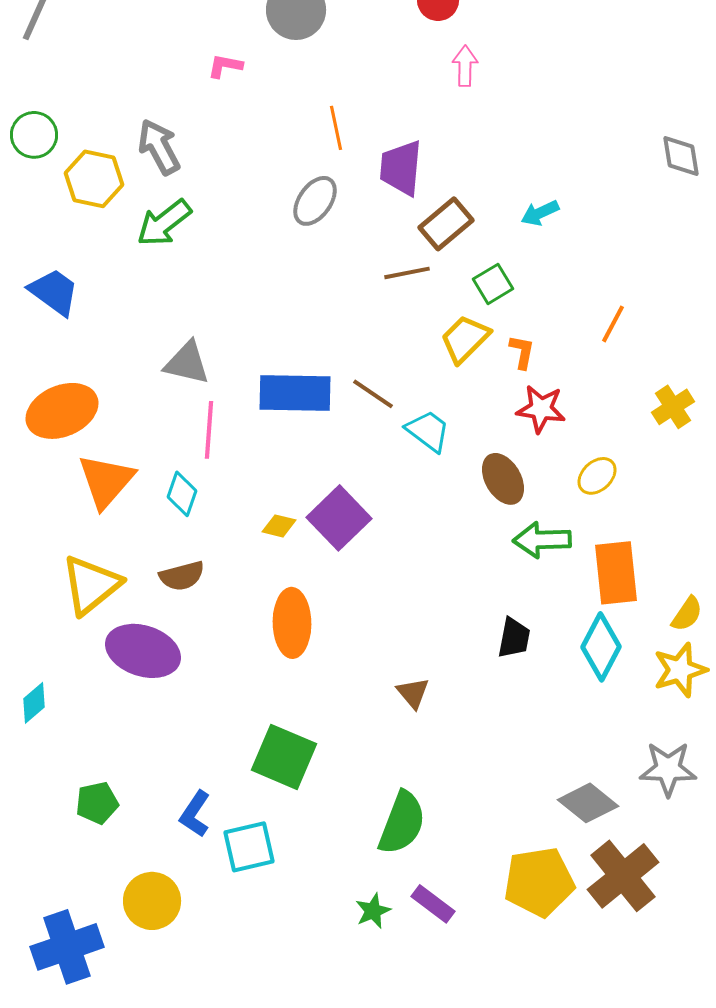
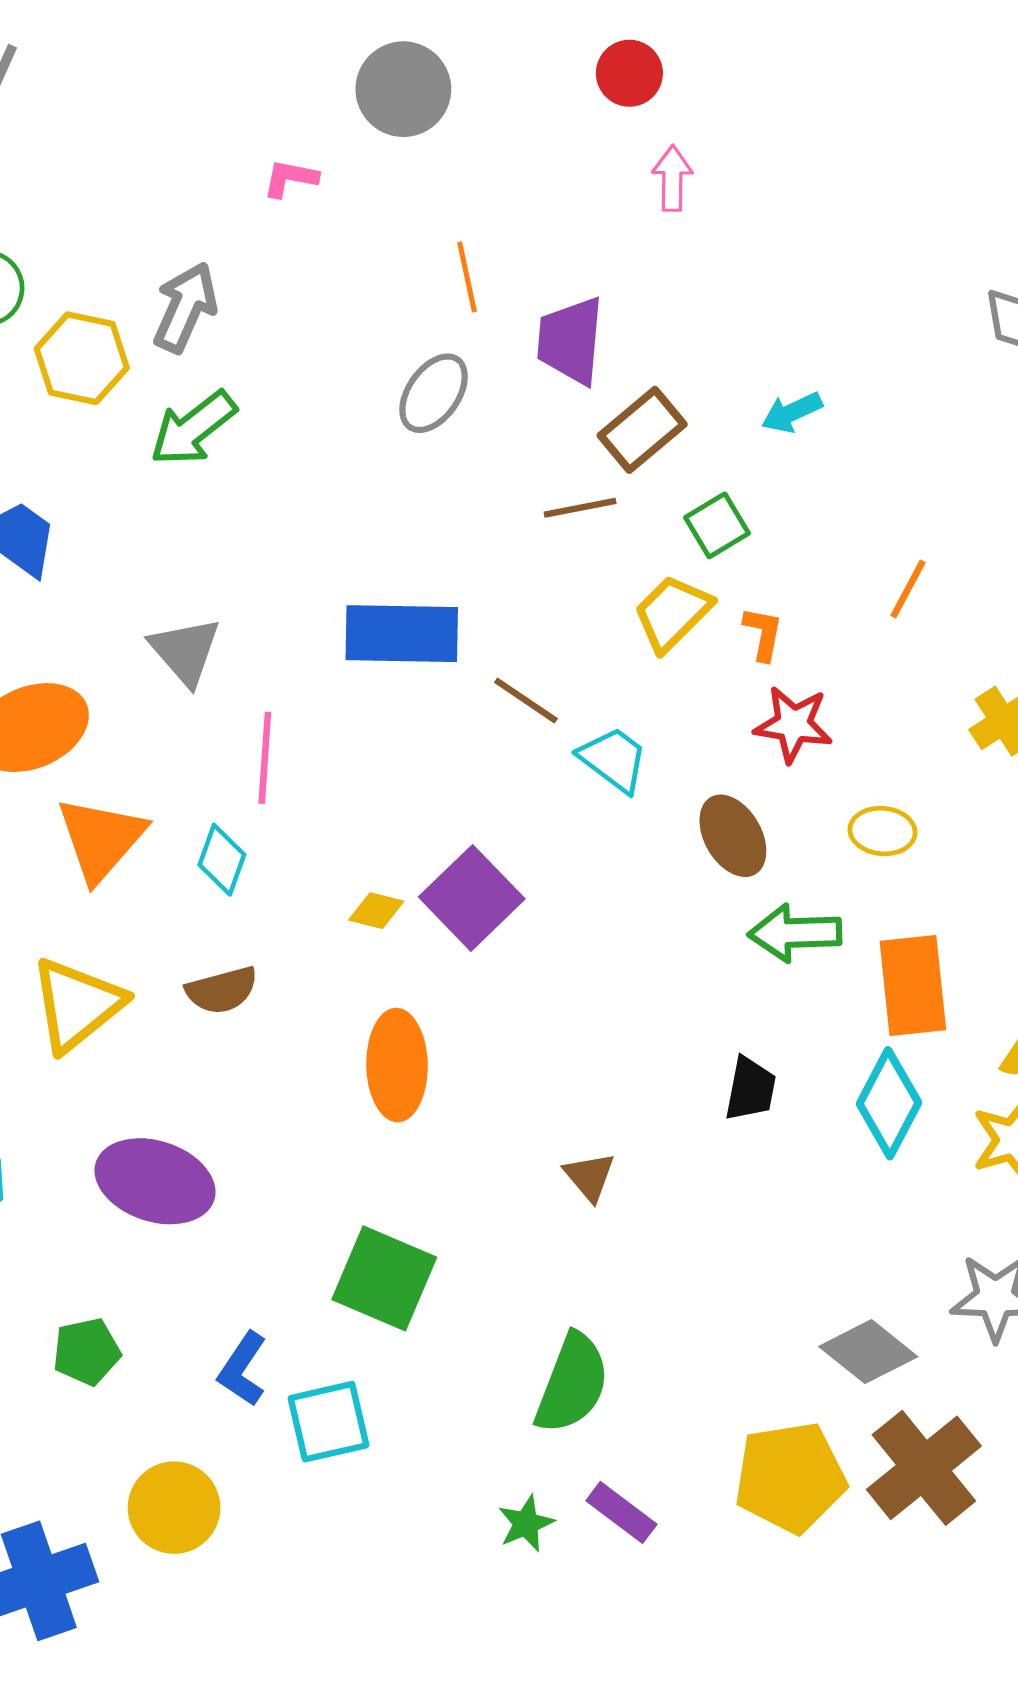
gray arrow: (159, 147) -> (185, 307), turned 52
gray triangle: (187, 363) -> (185, 651), moved, turned 36
blue rectangle: (295, 393) -> (402, 634), moved
yellow ellipse: (597, 476) -> (883, 831), turned 48
purple ellipse: (143, 651) -> (155, 1181), moved

